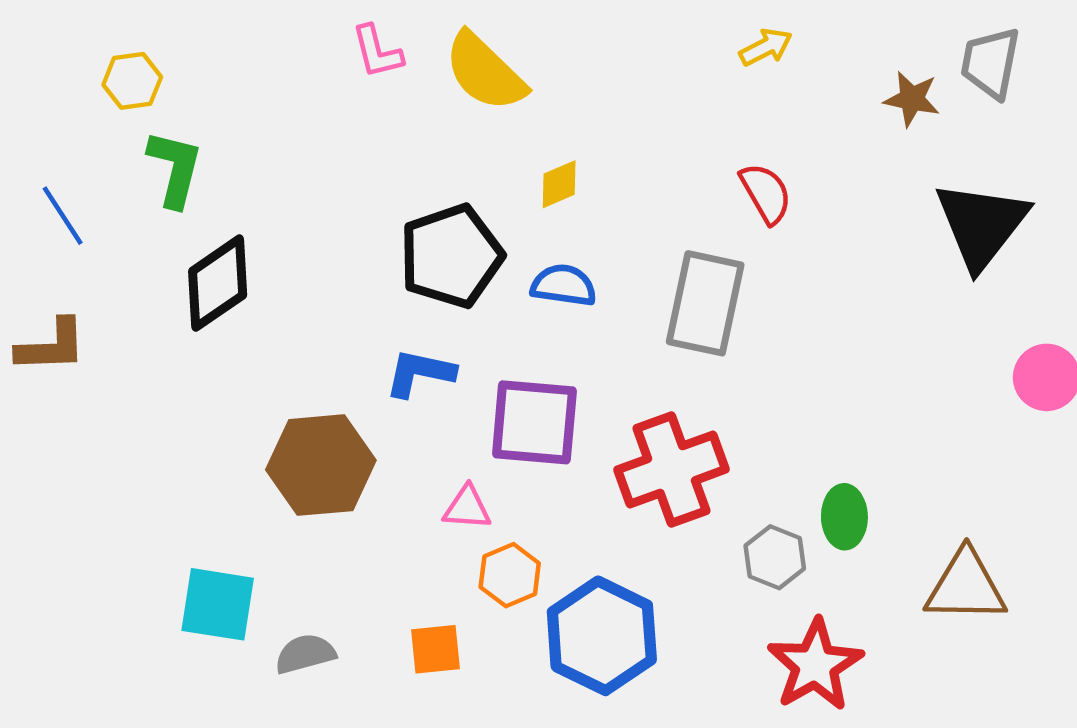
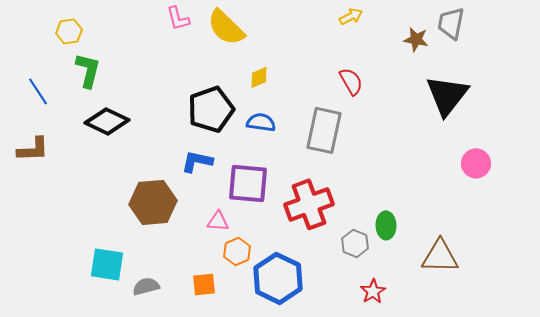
black diamond: (218, 283) -> (107, 121), turned 60
red star: (815, 665) -> (373, 291), size x0.6

